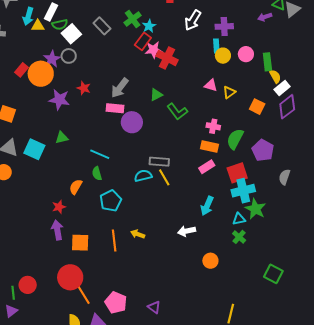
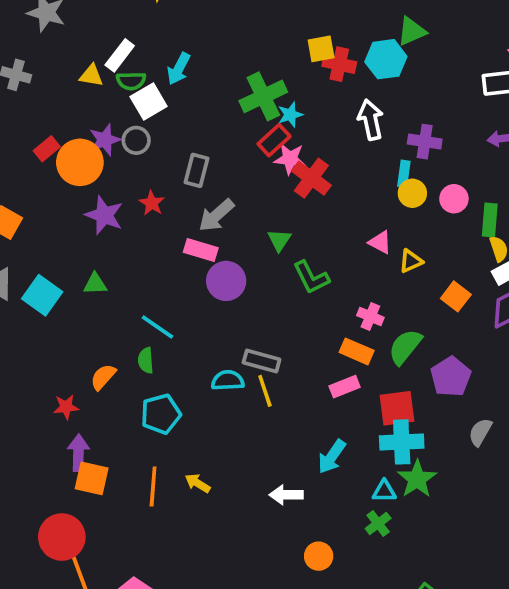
cyan arrow: (28, 16) -> (179, 69), moved
green cross: (133, 19) -> (263, 96), size x1.4
white arrow: (193, 20) -> (371, 120), turned 125
gray rectangle: (102, 26) -> (197, 170), moved, turned 48
green triangle: (156, 95) -> (279, 240), turned -40
purple arrow: (57, 230) -> (78, 453), moved

